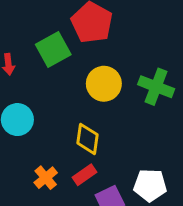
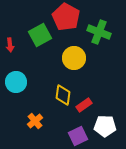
green cross: (156, 87) -> (99, 32), moved
red rectangle: (84, 175) -> (84, 105), moved

